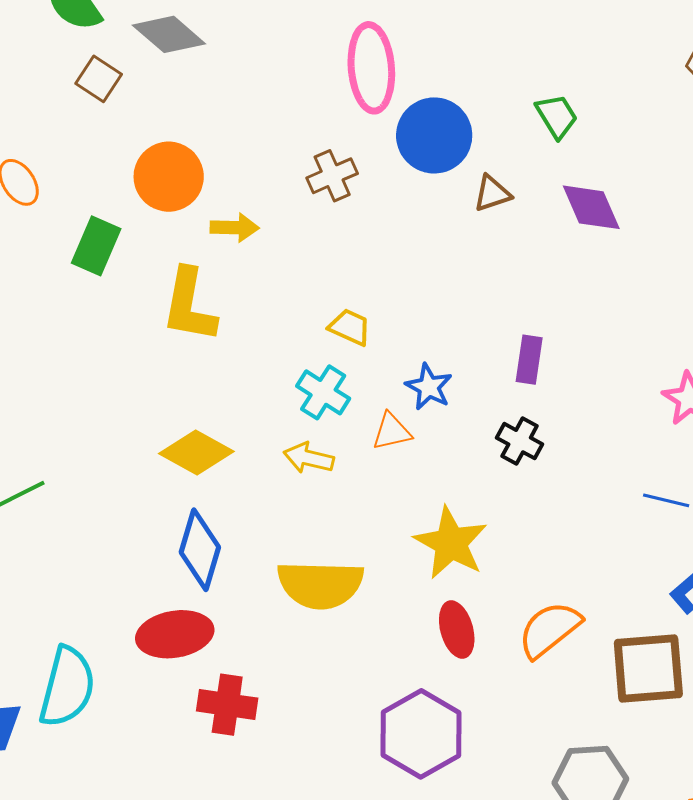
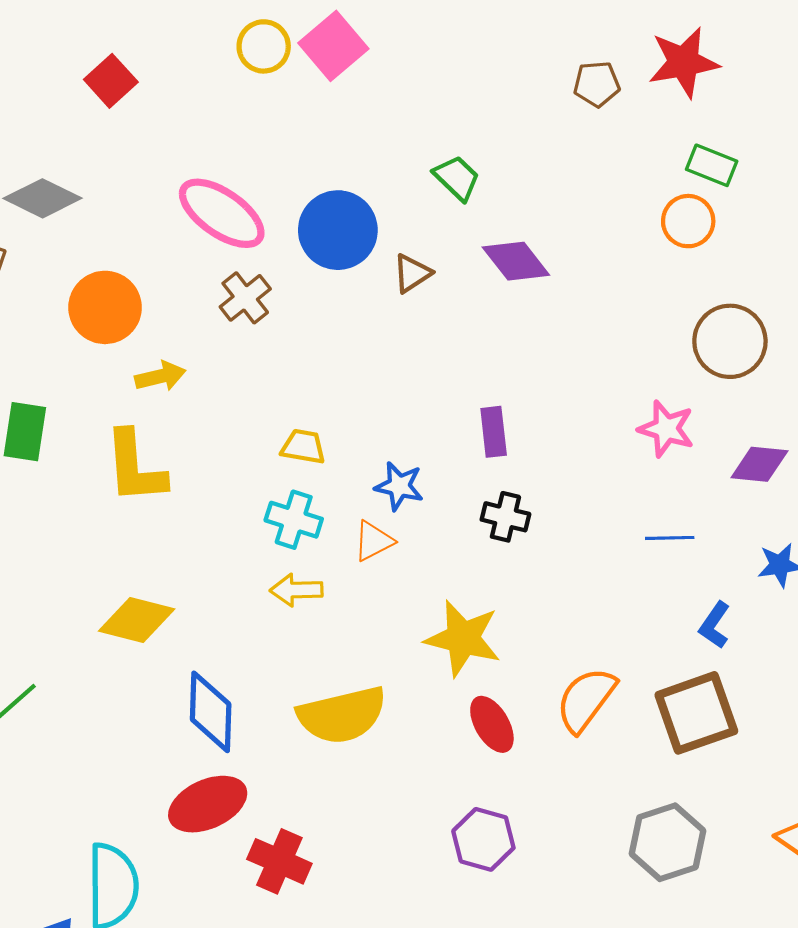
pink ellipse: (371, 68) -> (222, 213), moved, turned -36
orange circle: (169, 177) -> (105, 307), moved
yellow diamond: (196, 452) -> (137, 620), moved
red cross: (227, 705) -> (279, 861), turned 30
purple hexagon: (421, 734) -> (483, 839), size x0.7

